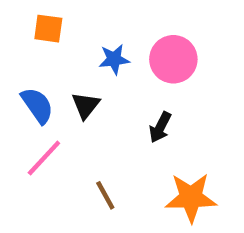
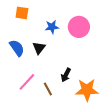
black arrow: (160, 127) -> (66, 75), moved
pink line: (44, 158) -> (27, 82), moved

